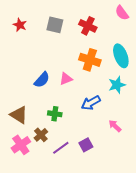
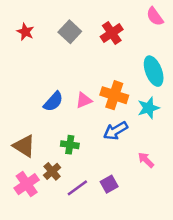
gray square: (55, 25) -> (70, 32), turned 30
red cross: (88, 26) -> (112, 33), turned 30
orange cross: (90, 60) -> (114, 95), moved

